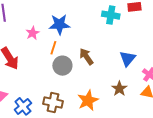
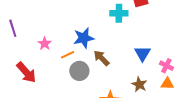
blue star: (59, 24) -> (84, 38), moved
orange line: (53, 48) -> (68, 55), turned 56

